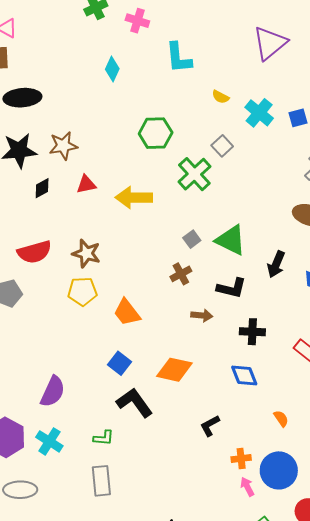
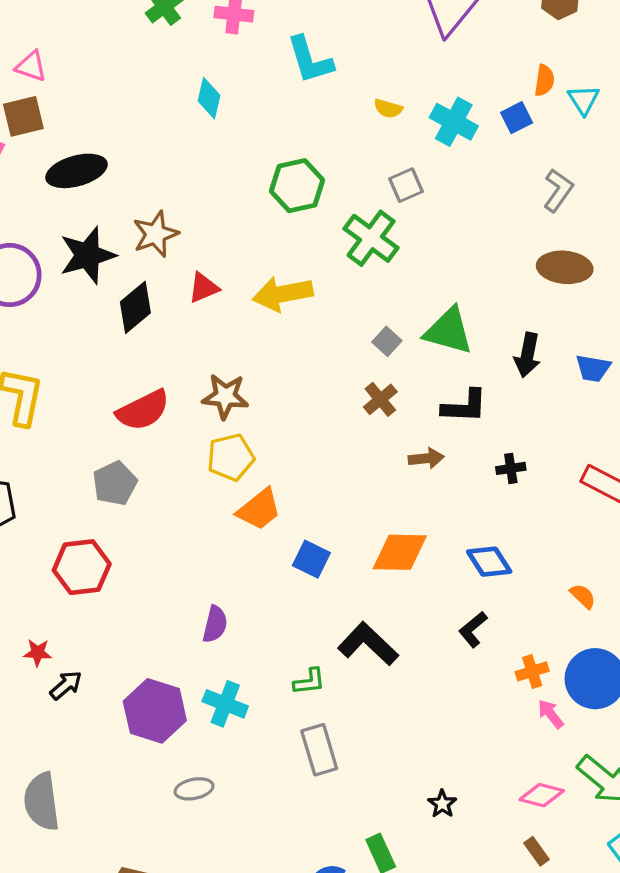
gray square: (222, 146) -> (406, 185), turned 30
black diamond: (42, 188) -> (135, 307), size x1.5
orange trapezoid: (127, 312) -> (259, 509), moved, turned -80
black cross: (252, 332) -> (511, 468), size x0.7
blue diamond: (244, 376) -> (489, 562), moved
purple semicircle: (53, 392) -> (215, 624), size x0.7
black L-shape: (134, 403) -> (368, 644), moved
gray ellipse: (20, 490) -> (194, 789), size x0.7

